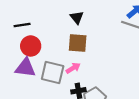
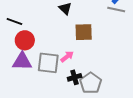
black line: (22, 25) -> (14, 21), turned 35
brown square: (78, 43) -> (84, 32), moved

